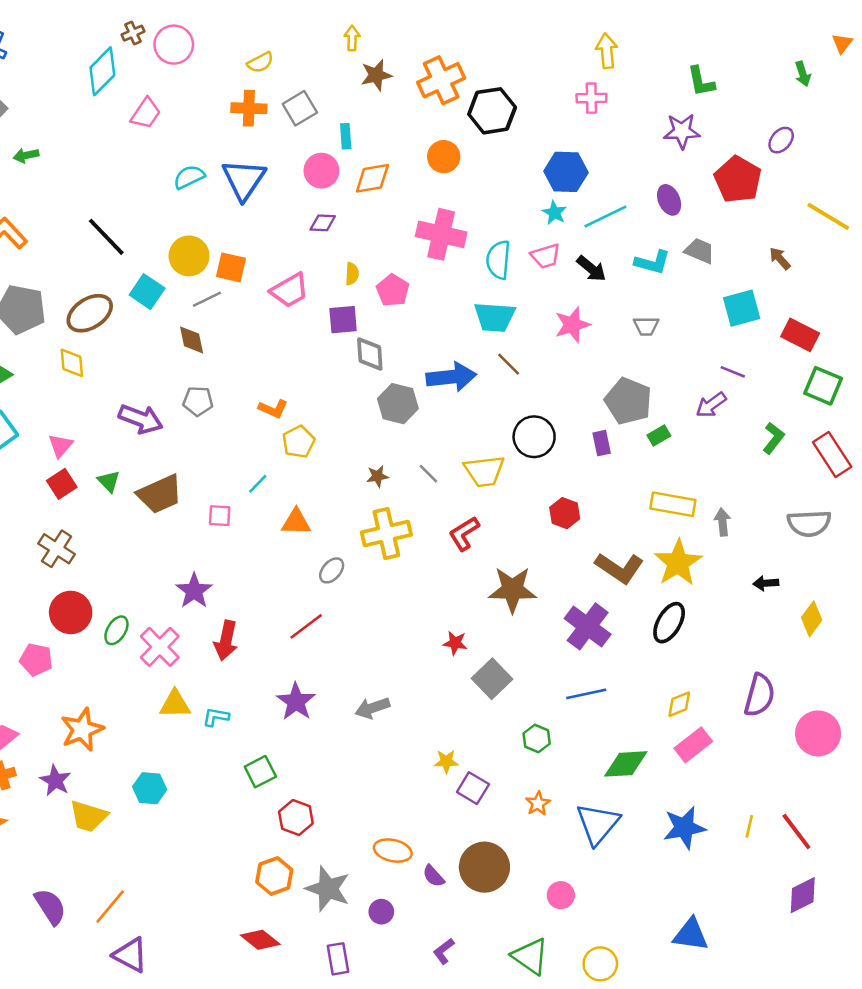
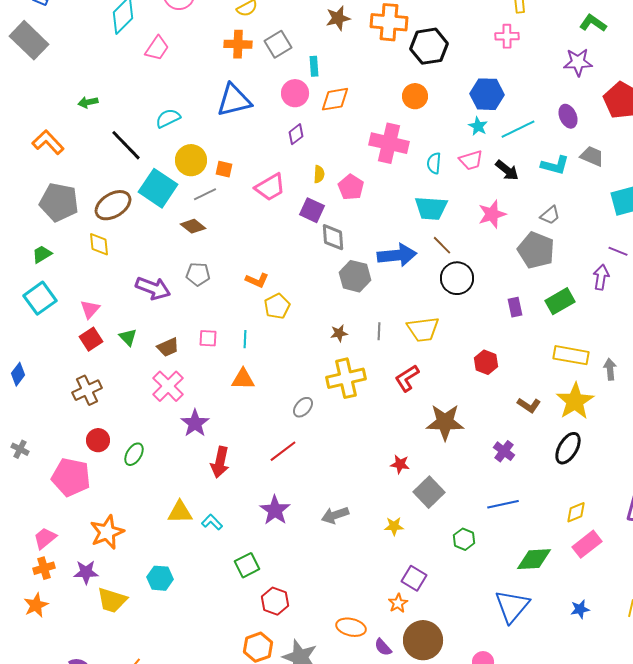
orange cross: (441, 80) -> (389, 22), turned 30
green L-shape: (701, 81) -> (593, 23), turned 136
green arrow: (26, 155) -> (88, 102), moved
orange circle: (444, 157) -> (415, 96), moved
cyan semicircle: (189, 177) -> (168, 118), moved
blue triangle: (244, 180) -> (234, 100), turned 42
purple diamond: (323, 223) -> (296, 134), turned -40
cyan semicircle: (498, 260) -> (434, 163), size x0.7
orange square: (231, 267) -> (224, 169), size x0.7
cyan square: (147, 292) -> (158, 188), size x1.4
purple square: (343, 320) -> (312, 210), turned 30
gray trapezoid: (646, 326) -> (550, 215), turned -40
brown diamond: (192, 340) -> (193, 226), turned -40
gray pentagon: (628, 401) -> (536, 250), moved
purple arrow: (711, 405) -> (601, 277), turned 135
green rectangle: (659, 435) -> (560, 301), size x1.6
black circle: (534, 437) -> (457, 278), moved
gray line: (428, 474) -> (379, 331), turned 48
cyan line: (258, 484) -> (245, 339), turned -42
brown trapezoid: (160, 494) -> (168, 347), size x0.6
pink square: (220, 516) -> (208, 338), moved
orange triangle: (296, 522) -> (243, 379), moved
brown cross: (57, 549) -> (87, 390), turned 32
brown L-shape: (619, 568) -> (529, 405), size x0.6
red circle: (71, 612) -> (98, 440), size x0.7
purple cross: (588, 626) -> (504, 451), size x0.6
pink cross: (160, 647) -> (168, 386), moved
pink pentagon: (36, 660) -> (71, 477), size x1.5
cyan L-shape: (216, 717) -> (212, 522), turned 35
yellow star: (446, 761) -> (394, 526), moved
purple star: (55, 781) -> (86, 572), turned -30
orange star: (538, 803) -> (398, 603), moved
blue star: (684, 828) -> (580, 609), size x0.6

